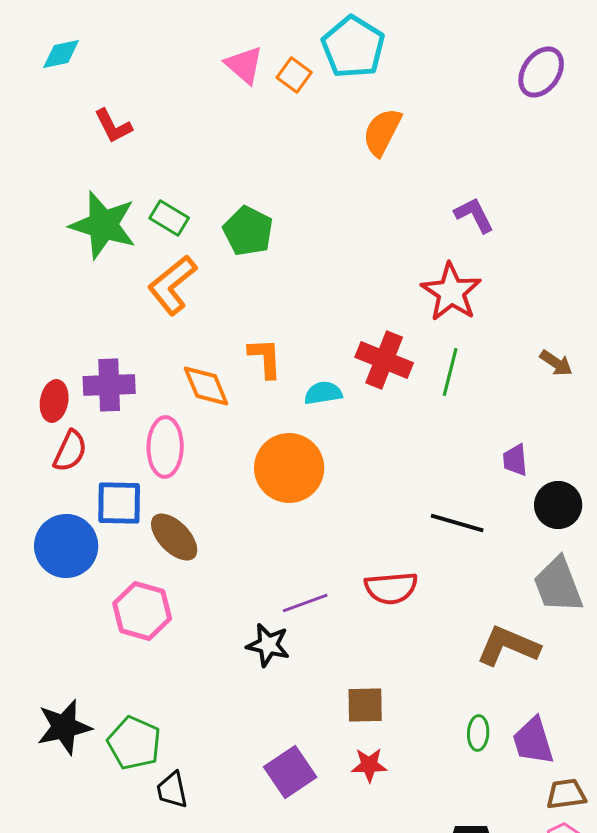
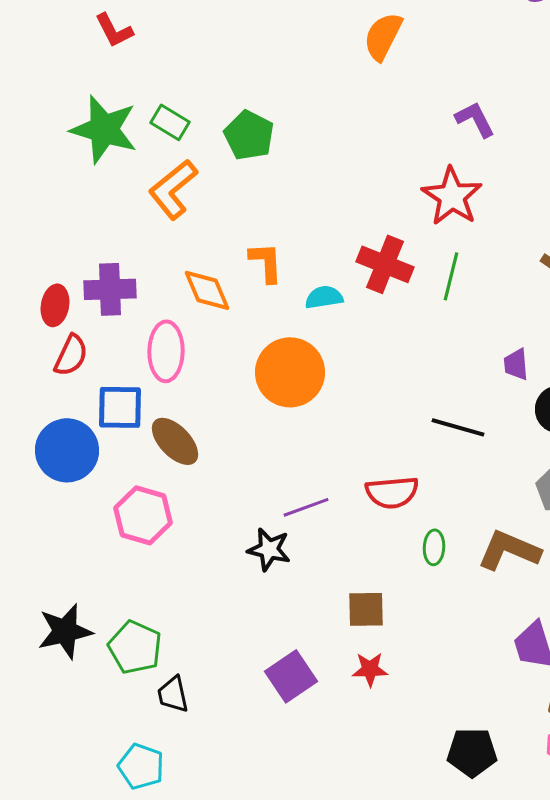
green ellipse: (478, 733) -> (434, 547), moved

